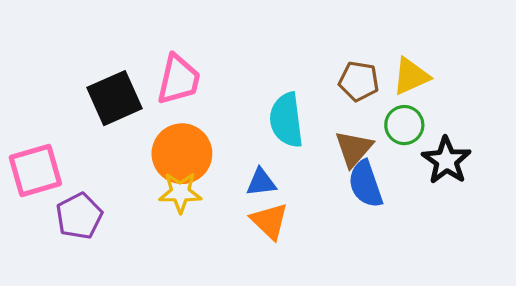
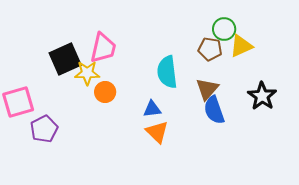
green circle: (404, 125) -> (224, 29), moved
orange circle: (182, 154) -> (105, 92), size x0.6
yellow star: (180, 192) -> (87, 73), moved

